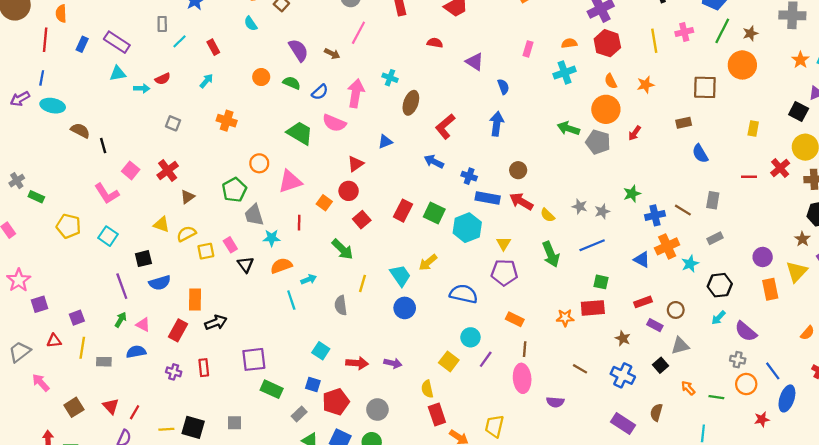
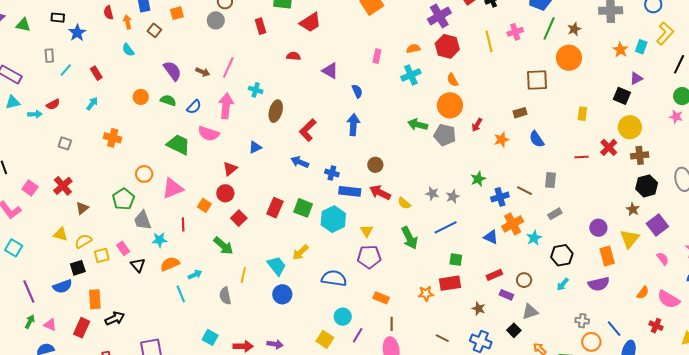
pink line: (358, 33) -> (228, 67), moved
orange star: (646, 85) -> (501, 140), moved
black square: (143, 259) -> (78, 268), moved
purple semicircle: (746, 331) -> (599, 284), moved, turned -50

